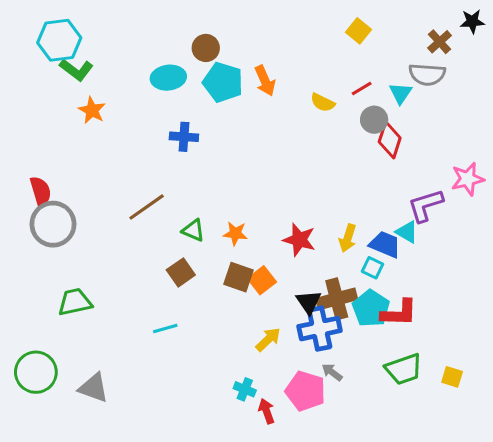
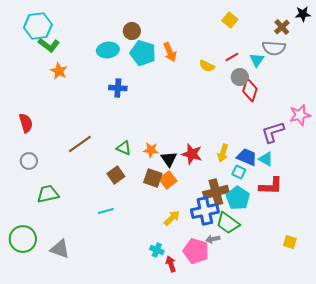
brown line: (147, 207) -> (80, 144), moved
gray circle: (53, 224) -> (29, 161), moved, size x0.6
cyan triangle: (407, 232) -> (266, 159), moved
black triangle: (309, 302) -> (169, 159), moved
red L-shape: (399, 313) -> (271, 186), moved
green trapezoid: (404, 369) -> (228, 223), moved, turned 55
gray arrow: (332, 372) -> (213, 239), turned -48

